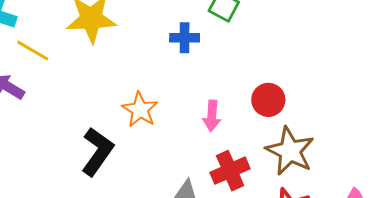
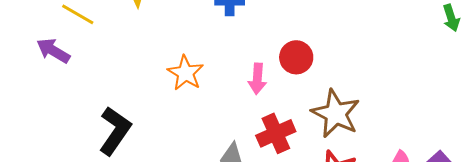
red circle: (268, 100) -> (296, 57), moved
black L-shape: (97, 152) -> (115, 131), moved

